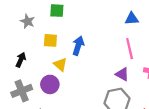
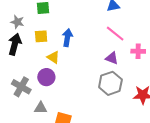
pink line: (130, 49) -> (115, 34), turned -30
black arrow: (21, 60) -> (15, 44), moved, size x1.5
gray cross: (22, 91) -> (21, 87), turned -30

